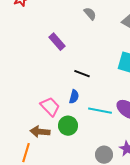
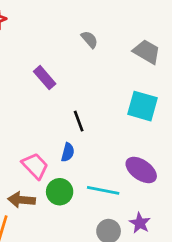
black line: (82, 74) -> (79, 121), turned 49
cyan line: (100, 111) -> (103, 190), moved

